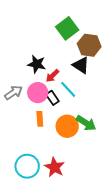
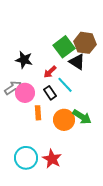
green square: (67, 28) -> (64, 47), moved
black star: (37, 64) -> (24, 60), moved
pink circle: (38, 93) -> (25, 93), moved

